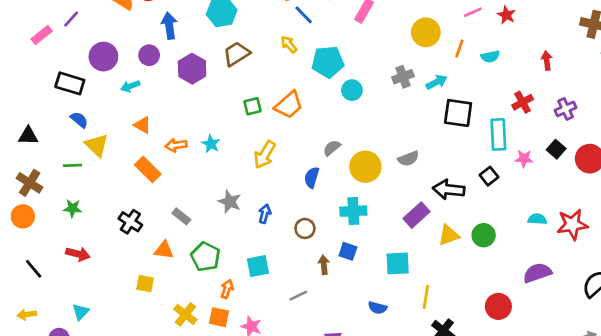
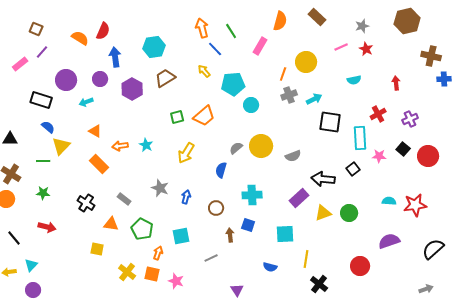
orange line: (459, 48) -> (283, 74), moved
yellow triangle: (97, 145) -> (61, 146), turned 30
yellow circle: (365, 167) -> (261, 146), moved
cyan triangle: (81, 312) -> (31, 265), moved

